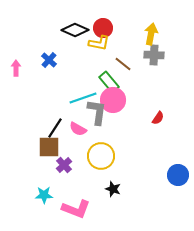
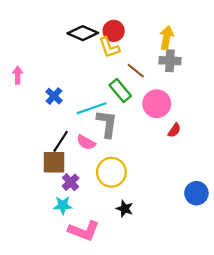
yellow L-shape: (99, 43) -> (109, 47), turned 60
blue cross: (49, 60) -> (54, 96), moved
pink circle: (113, 100) -> (157, 104), moved
cyan star: (44, 195) -> (63, 205), moved

